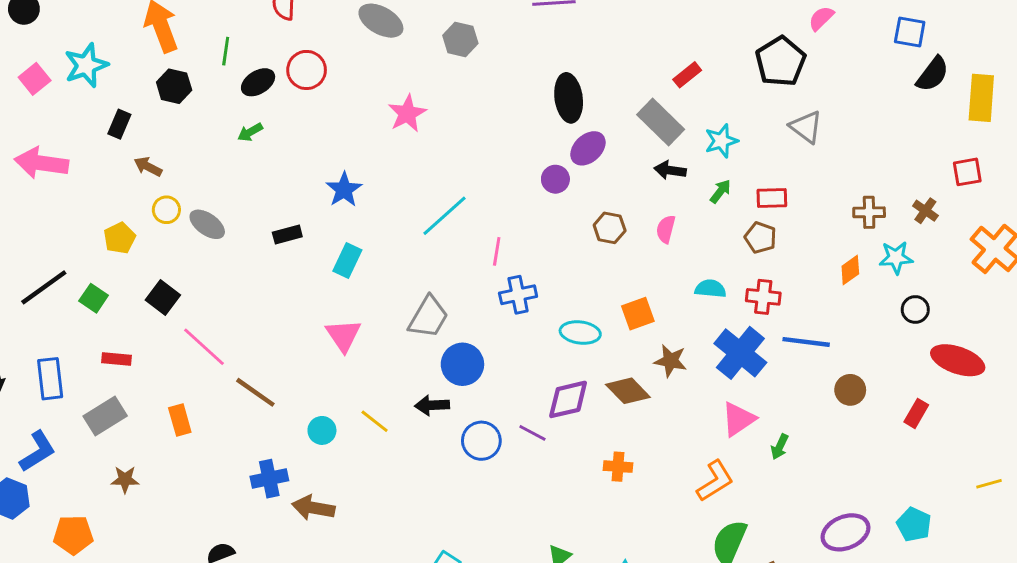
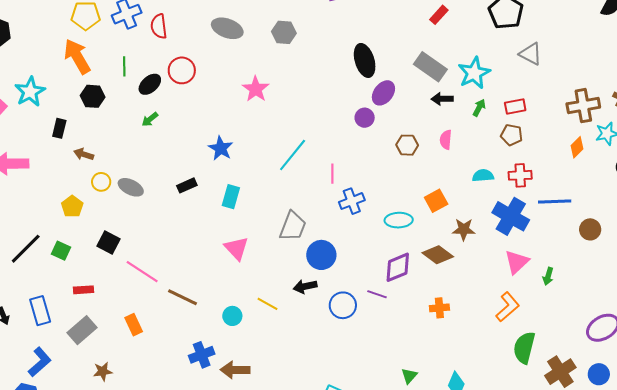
red rectangle: (687, 75) -> (439, 15), moved
cyan star: (721, 141) -> (474, 73), size x1.4
brown cross: (869, 212) -> (583, 106), size x1.5

